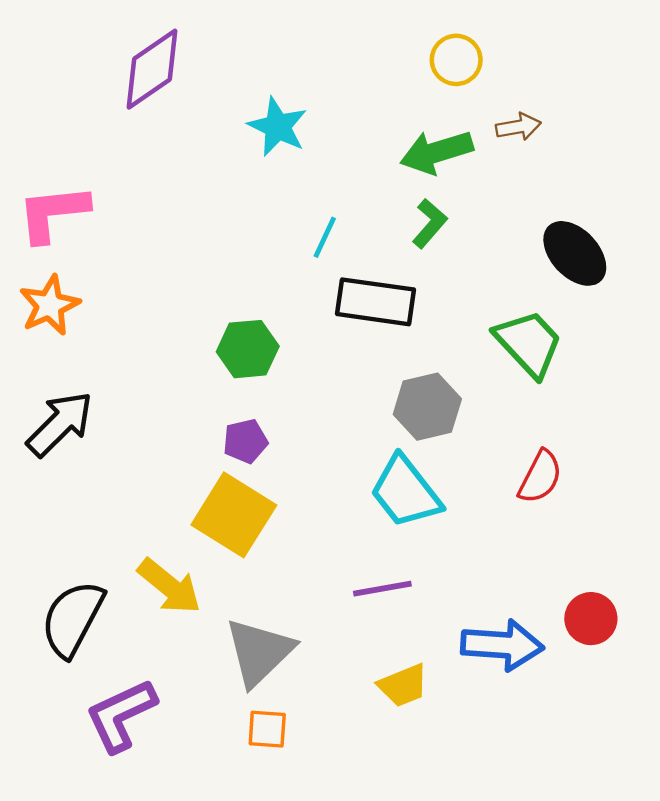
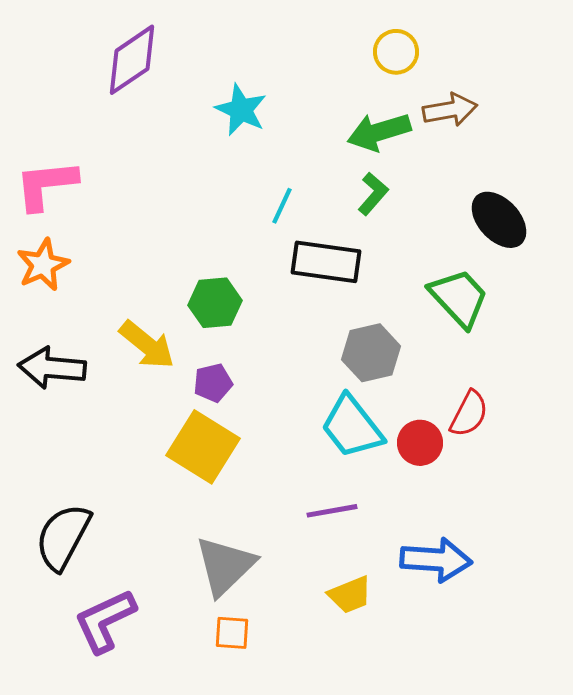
brown arrow: (518, 127) -> (450, 110), size x1.4
black arrow: (60, 424) -> (52, 368), turned -130
yellow arrow: (169, 586) -> (147, 345), moved
red circle: (591, 619) -> (420, 443), moved

